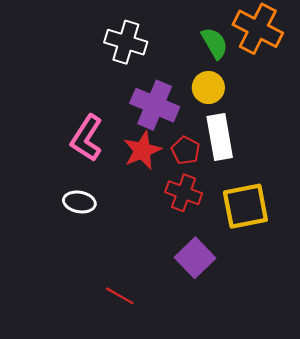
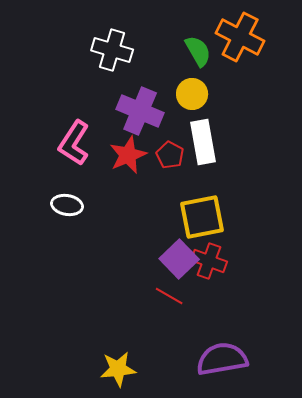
red cross: (184, 193) -> (209, 261), moved
yellow square: (245, 206) -> (202, 217), moved
red line: (120, 296) -> (169, 296), moved

